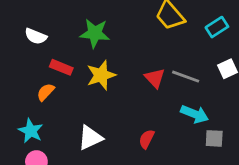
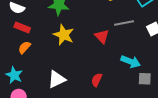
red rectangle: (61, 67) -> (22, 28), moved
yellow star: (101, 75) -> (64, 35), turned -30
gray line: (186, 77) -> (124, 23), moved, turned -30

